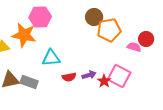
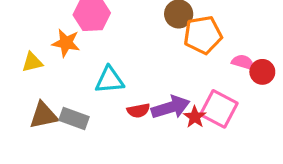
orange star: (24, 35) -> (66, 43), size x0.7
red circle: (146, 39) -> (262, 72), moved
purple arrow: (89, 75) -> (171, 107), size x1.6

